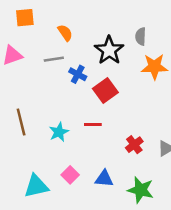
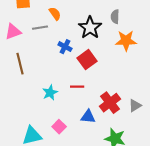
gray line: (54, 59) -> (40, 28), moved
brown line: (21, 122) -> (20, 64), moved
red cross: (134, 145) -> (110, 103), size x1.5
blue triangle: (104, 179) -> (88, 117), moved

